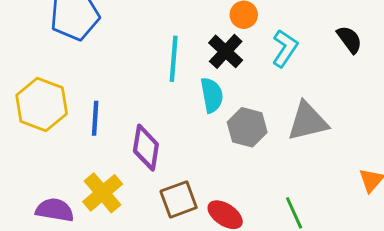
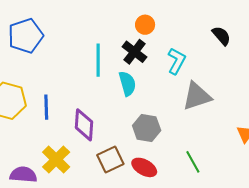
cyan L-shape: (285, 48) -> (177, 61), moved
gray hexagon: (247, 127) -> (147, 128), moved

